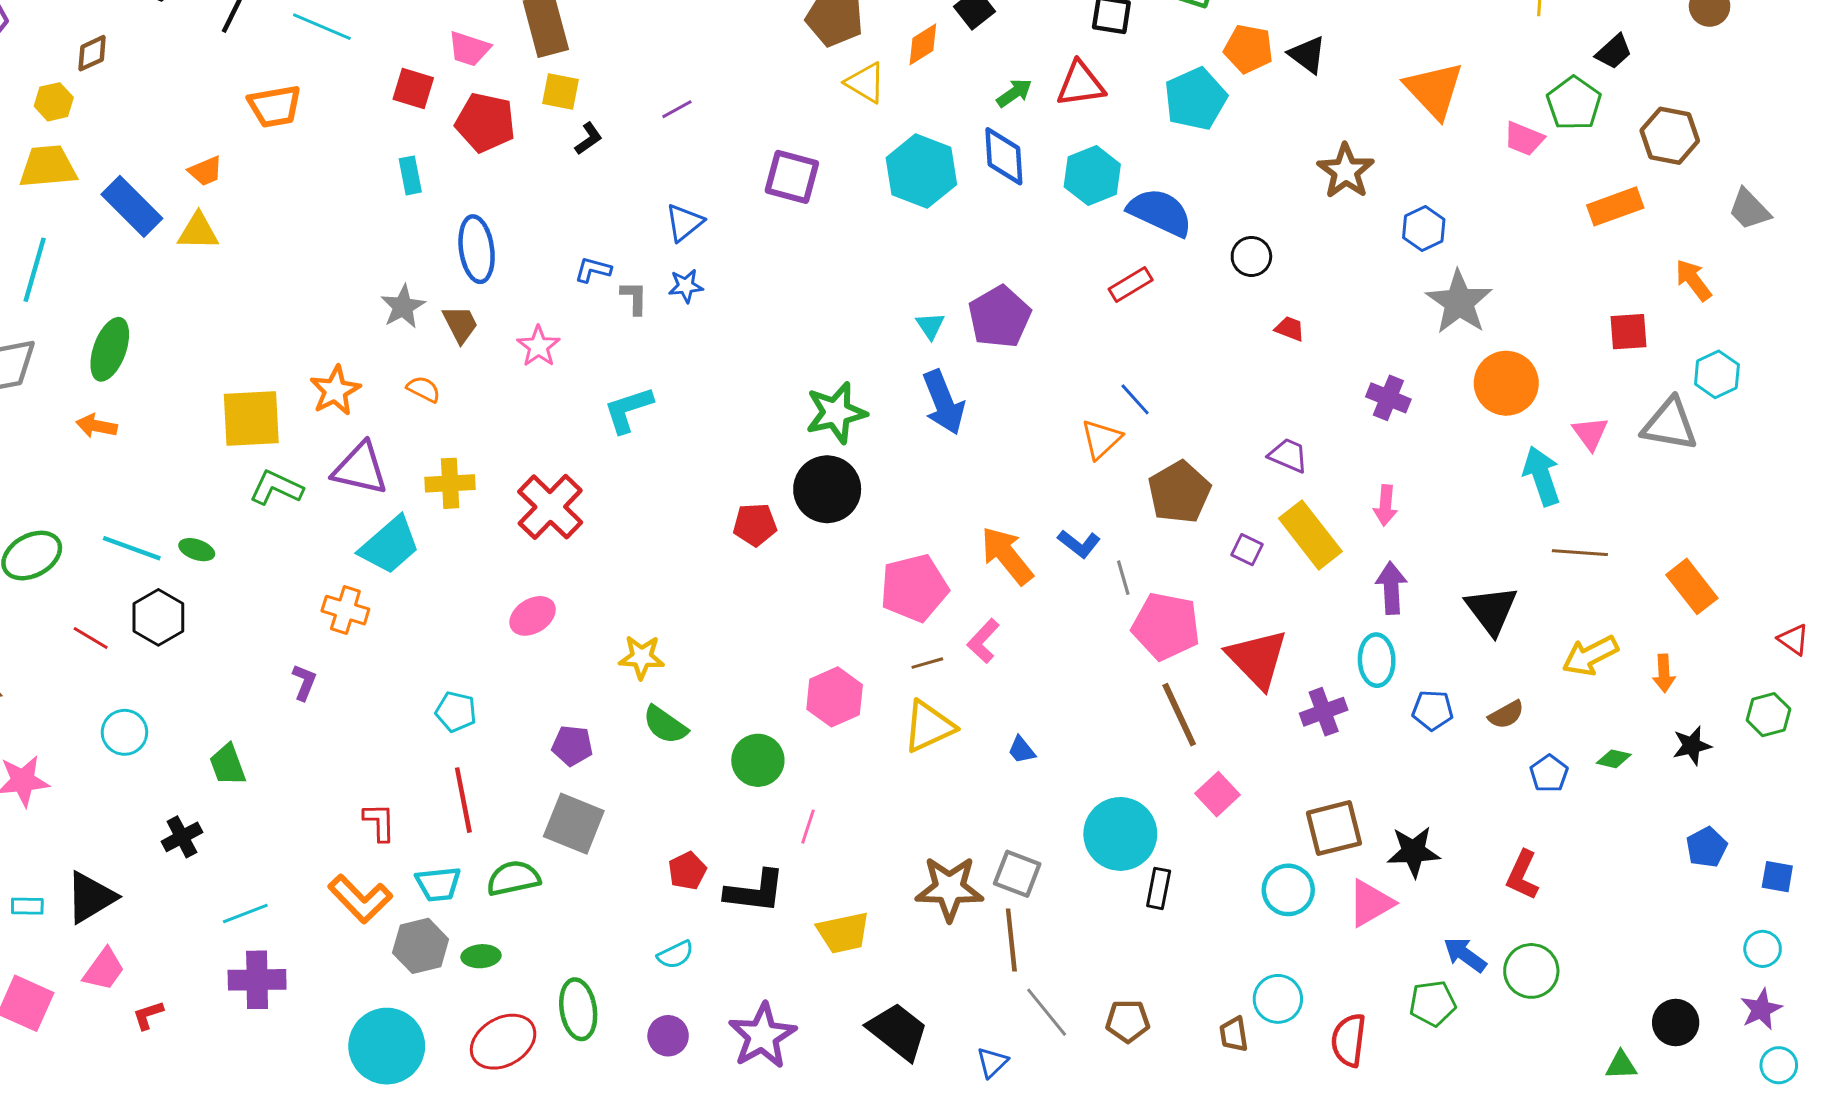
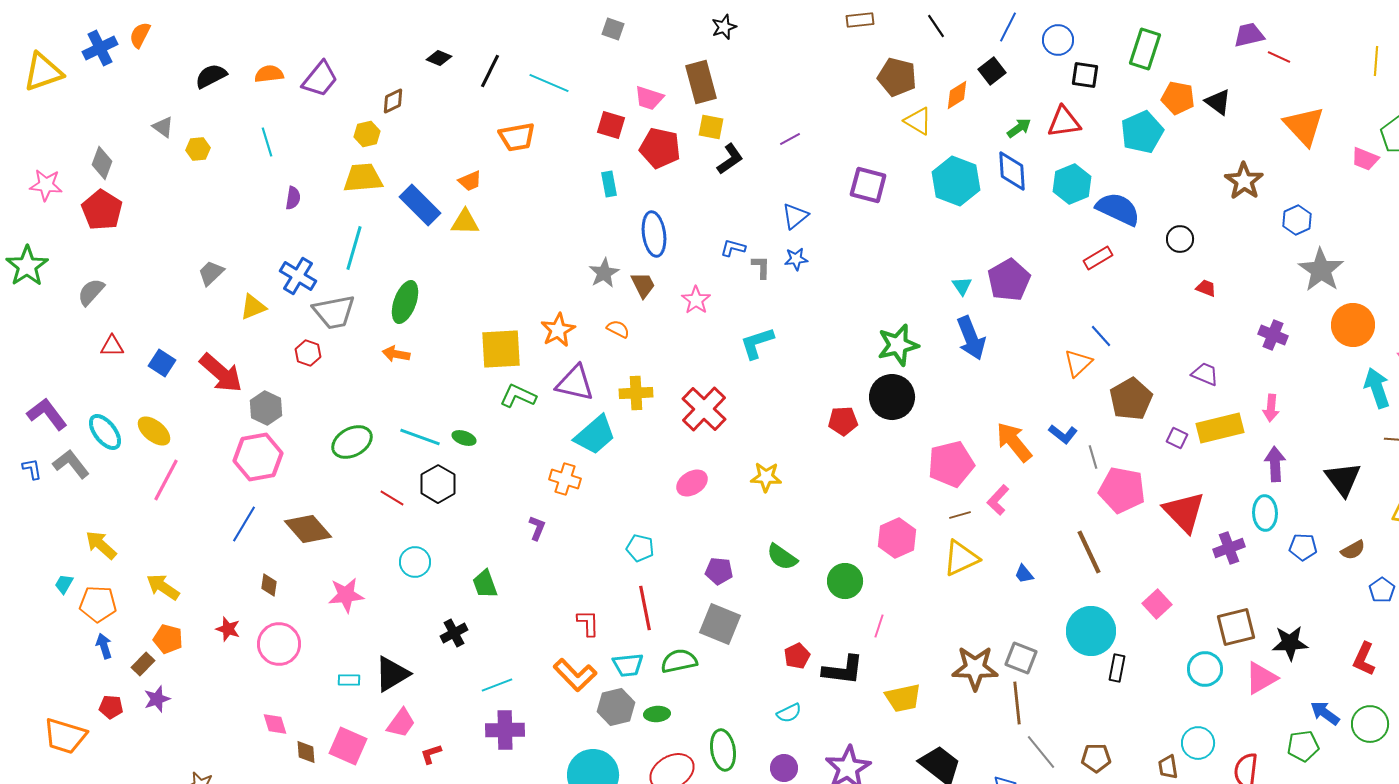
black L-shape: (589, 139) -> (730, 159), size x1.4
yellow rectangle: (1310, 535) -> (1220, 428), turned -66
yellow star: (642, 657) -> (766, 477), moved
brown line: (1179, 715) -> (1089, 552), moved

